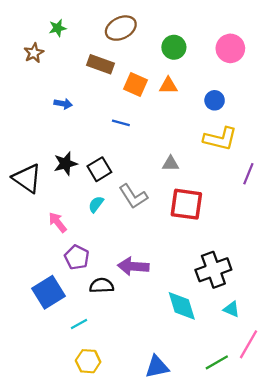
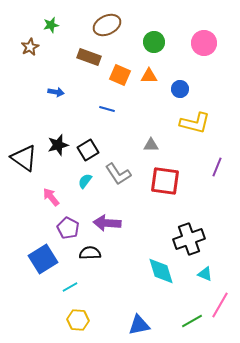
blue circle: (215, 100) -> (180, 89), moved
purple line: (248, 174) -> (217, 167), moved
purple arrow: (133, 266) -> (107, 223), moved

